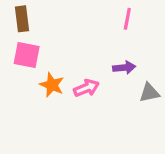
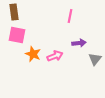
pink line: (127, 19) -> (70, 16), moved
gray triangle: (149, 93) -> (95, 59), turned -40

